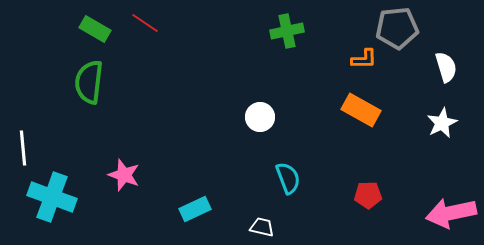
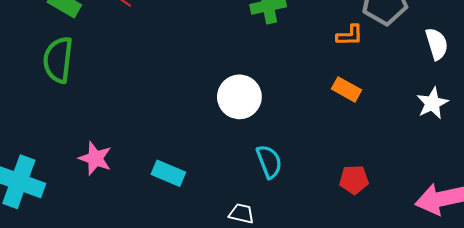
orange rectangle: (361, 110) -> (347, 89), size x0.7
white circle: (260, 117) -> (239, 97), size x1.4
cyan rectangle: (195, 209) -> (168, 173), moved, turned 48

